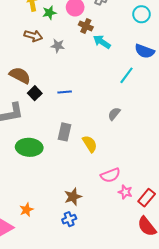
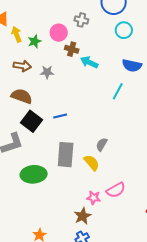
brown semicircle: (20, 75) -> (22, 96), moved
black square: (35, 93) -> (32, 121), size x1.5
gray semicircle: (114, 114) -> (102, 144), moved
gray rectangle: (64, 132) -> (66, 155), size x1.4
pink star: (125, 192) -> (94, 198), moved

